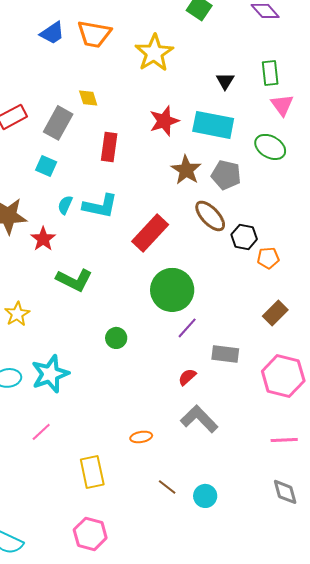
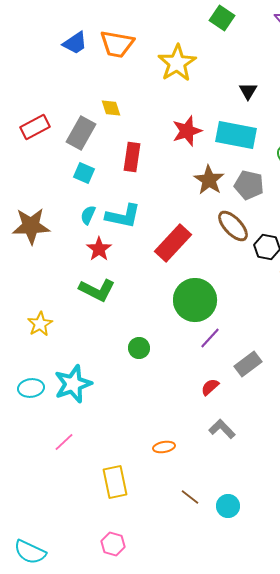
cyan square: (46, 166) -> (84, 173), moved
red star: (43, 239) -> (99, 249), moved
gray rectangle: (225, 354) -> (248, 364), turned -44
gray L-shape: (199, 419) -> (222, 429), size x0.7
pink hexagon: (90, 534) -> (113, 544), size x0.7

